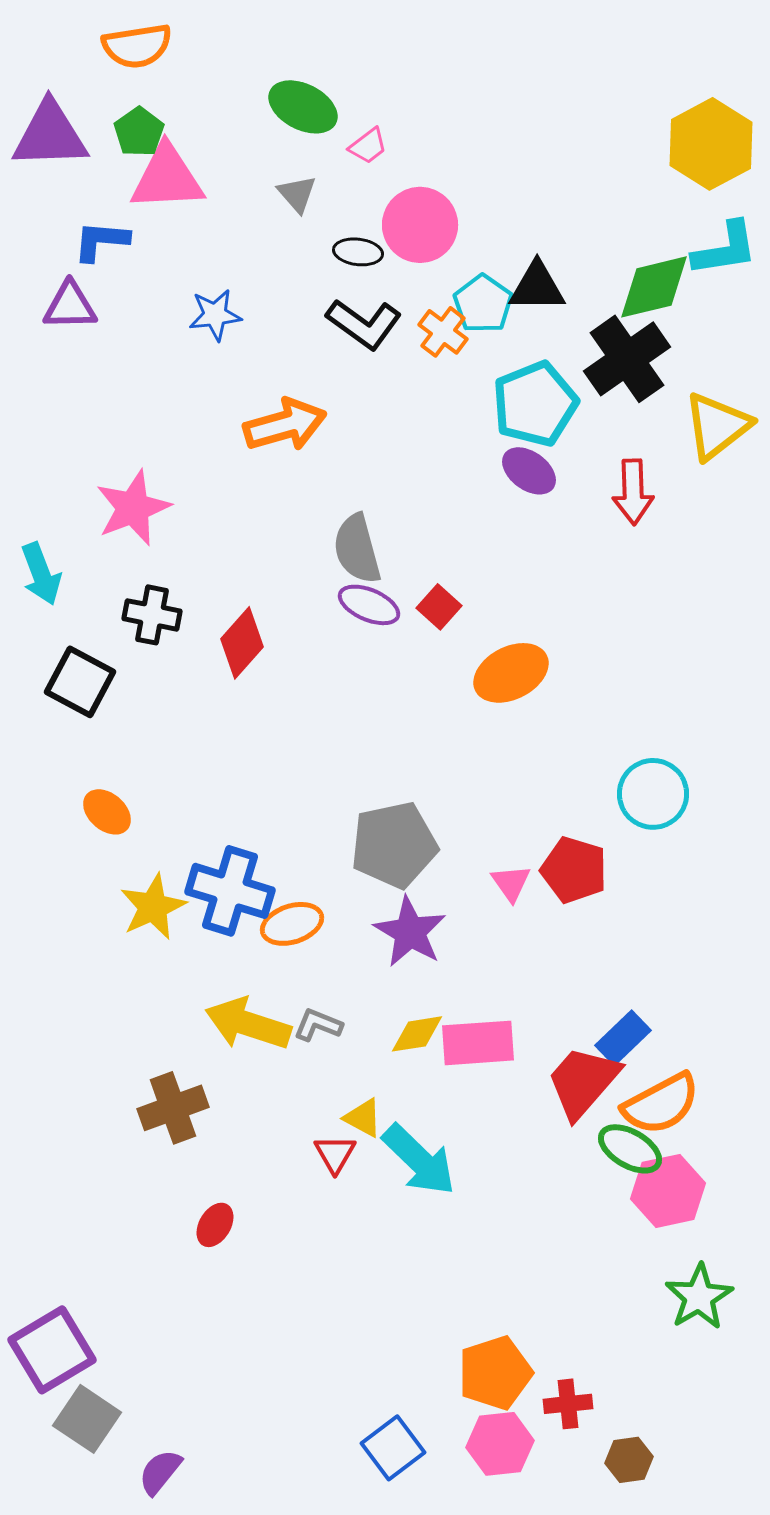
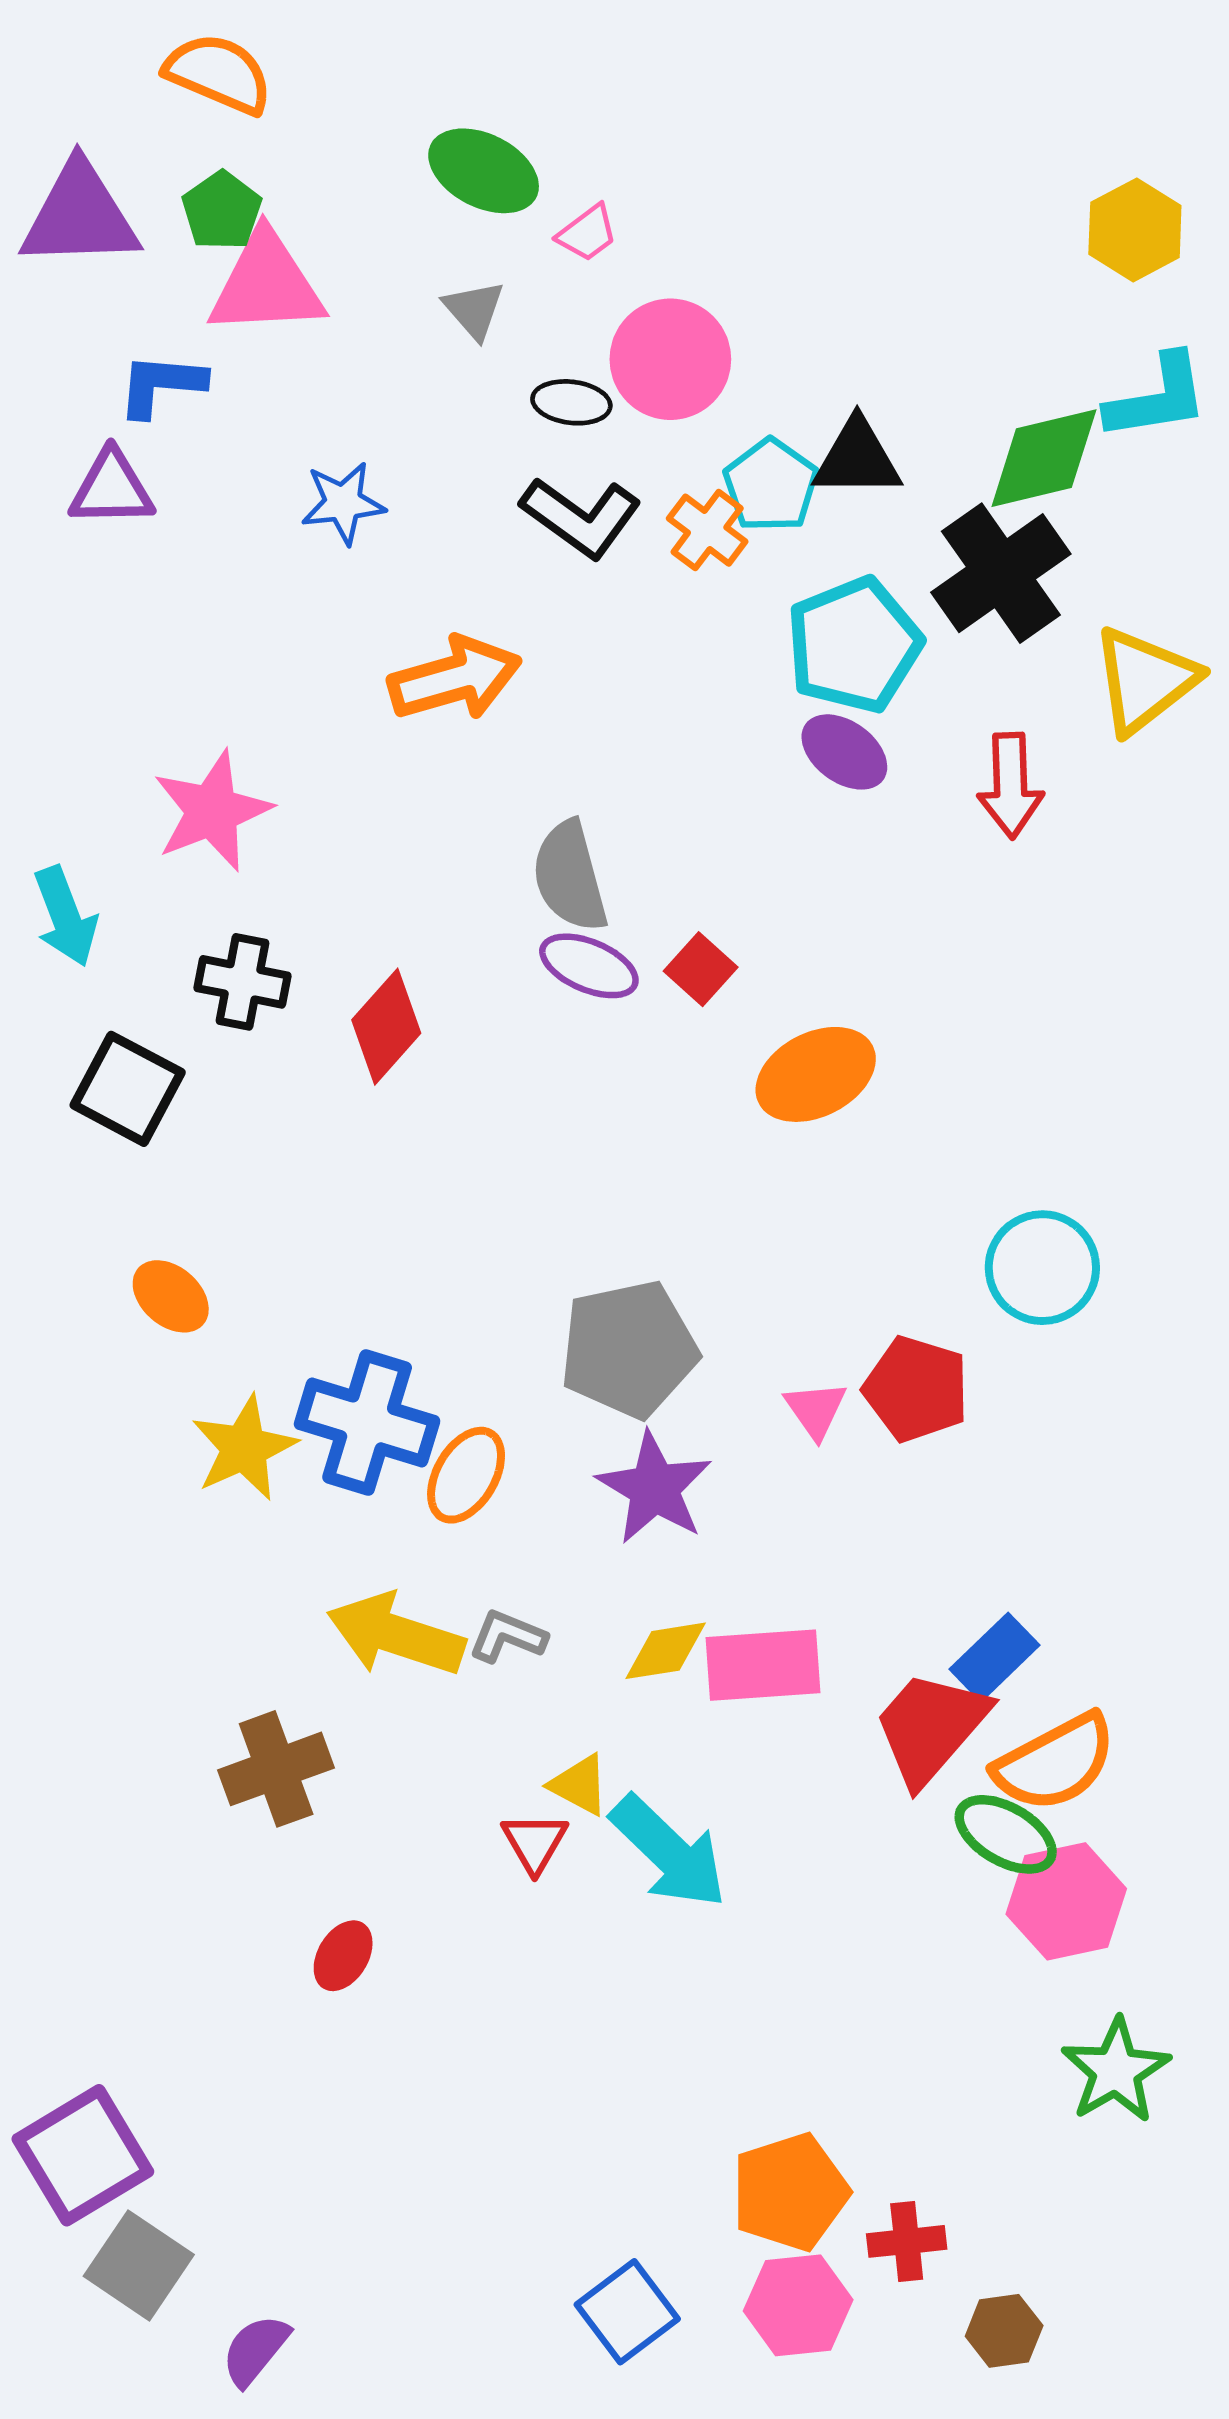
orange semicircle: (137, 46) -> (219, 73), turned -148
yellow hexagon: (711, 144) -> (1135, 230), size x0.7
orange ellipse: (292, 924) -> (466, 1475), turned -42

